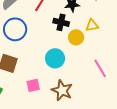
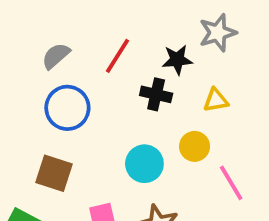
yellow circle: (76, 37) -> (195, 146), moved

